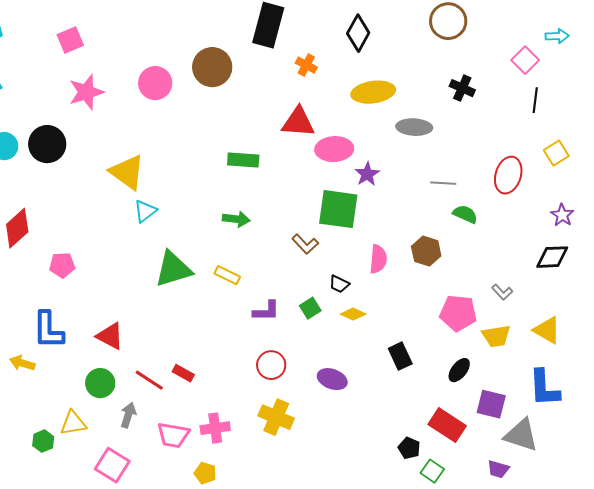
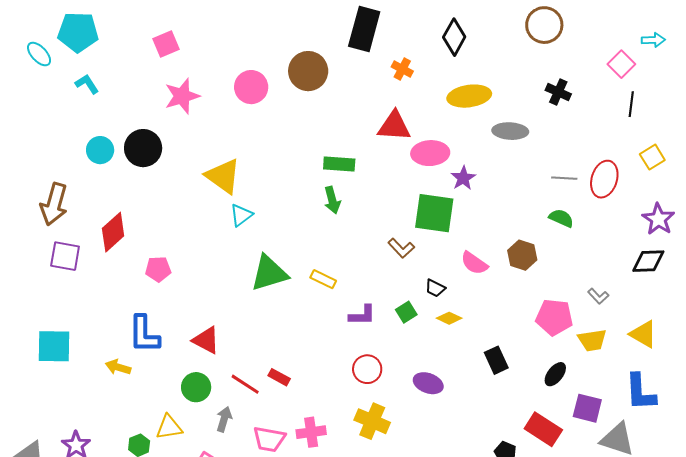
gray line: (443, 183) -> (564, 178), moved
purple star: (562, 215) -> (658, 219), size x1.4
green arrow: (236, 219) -> (332, 200), moved, turned 68
pink semicircle: (378, 259) -> (474, 263), turned 120

